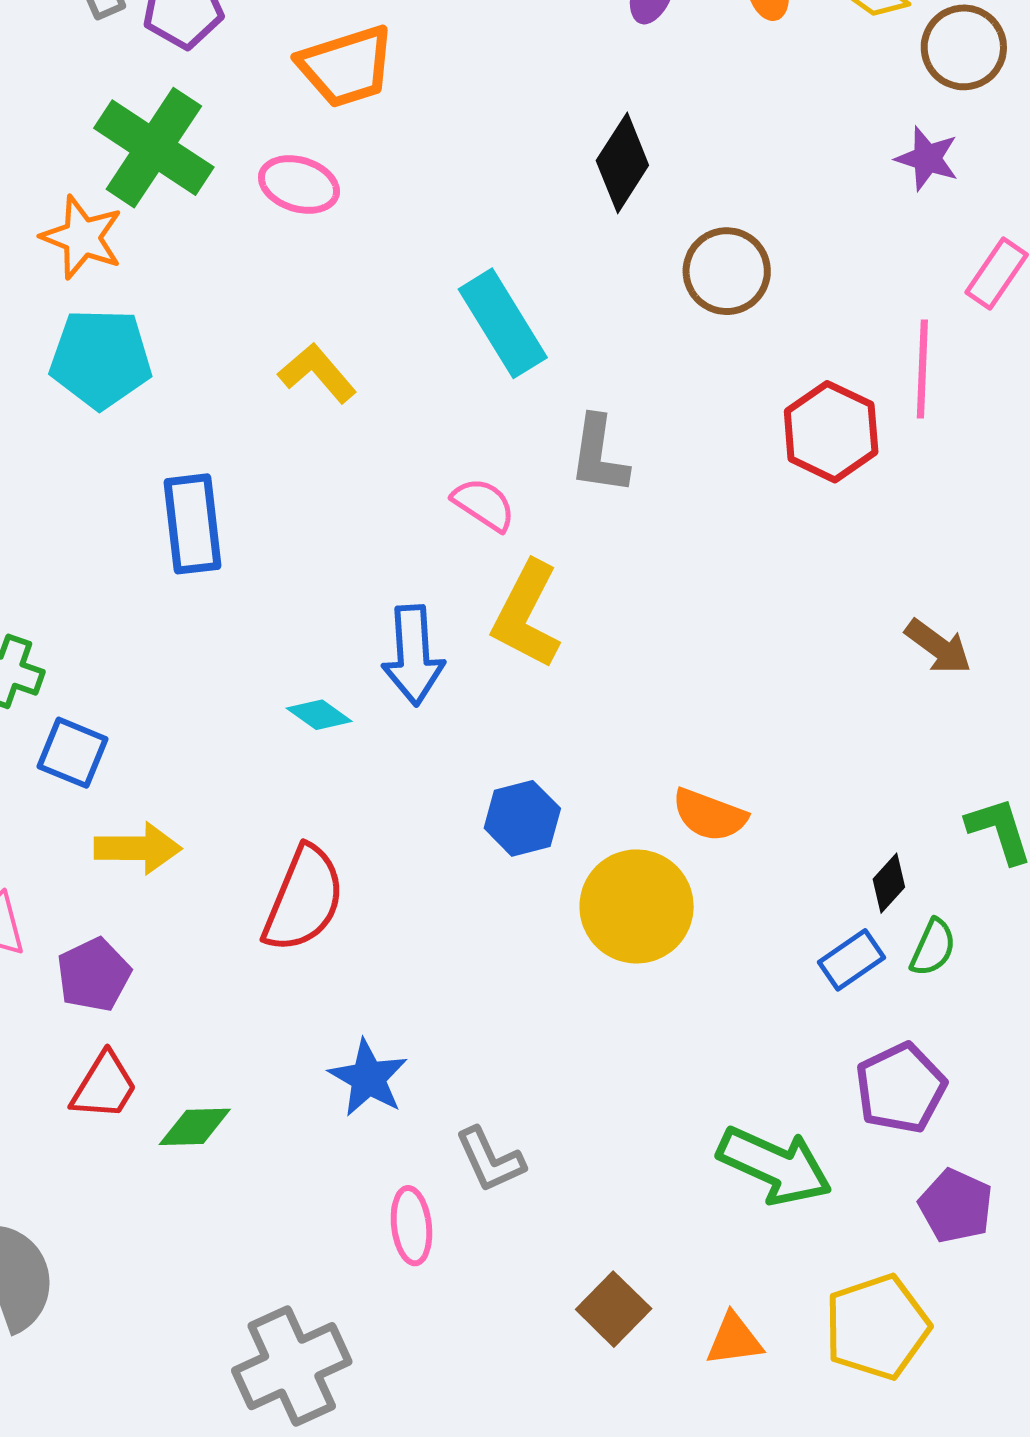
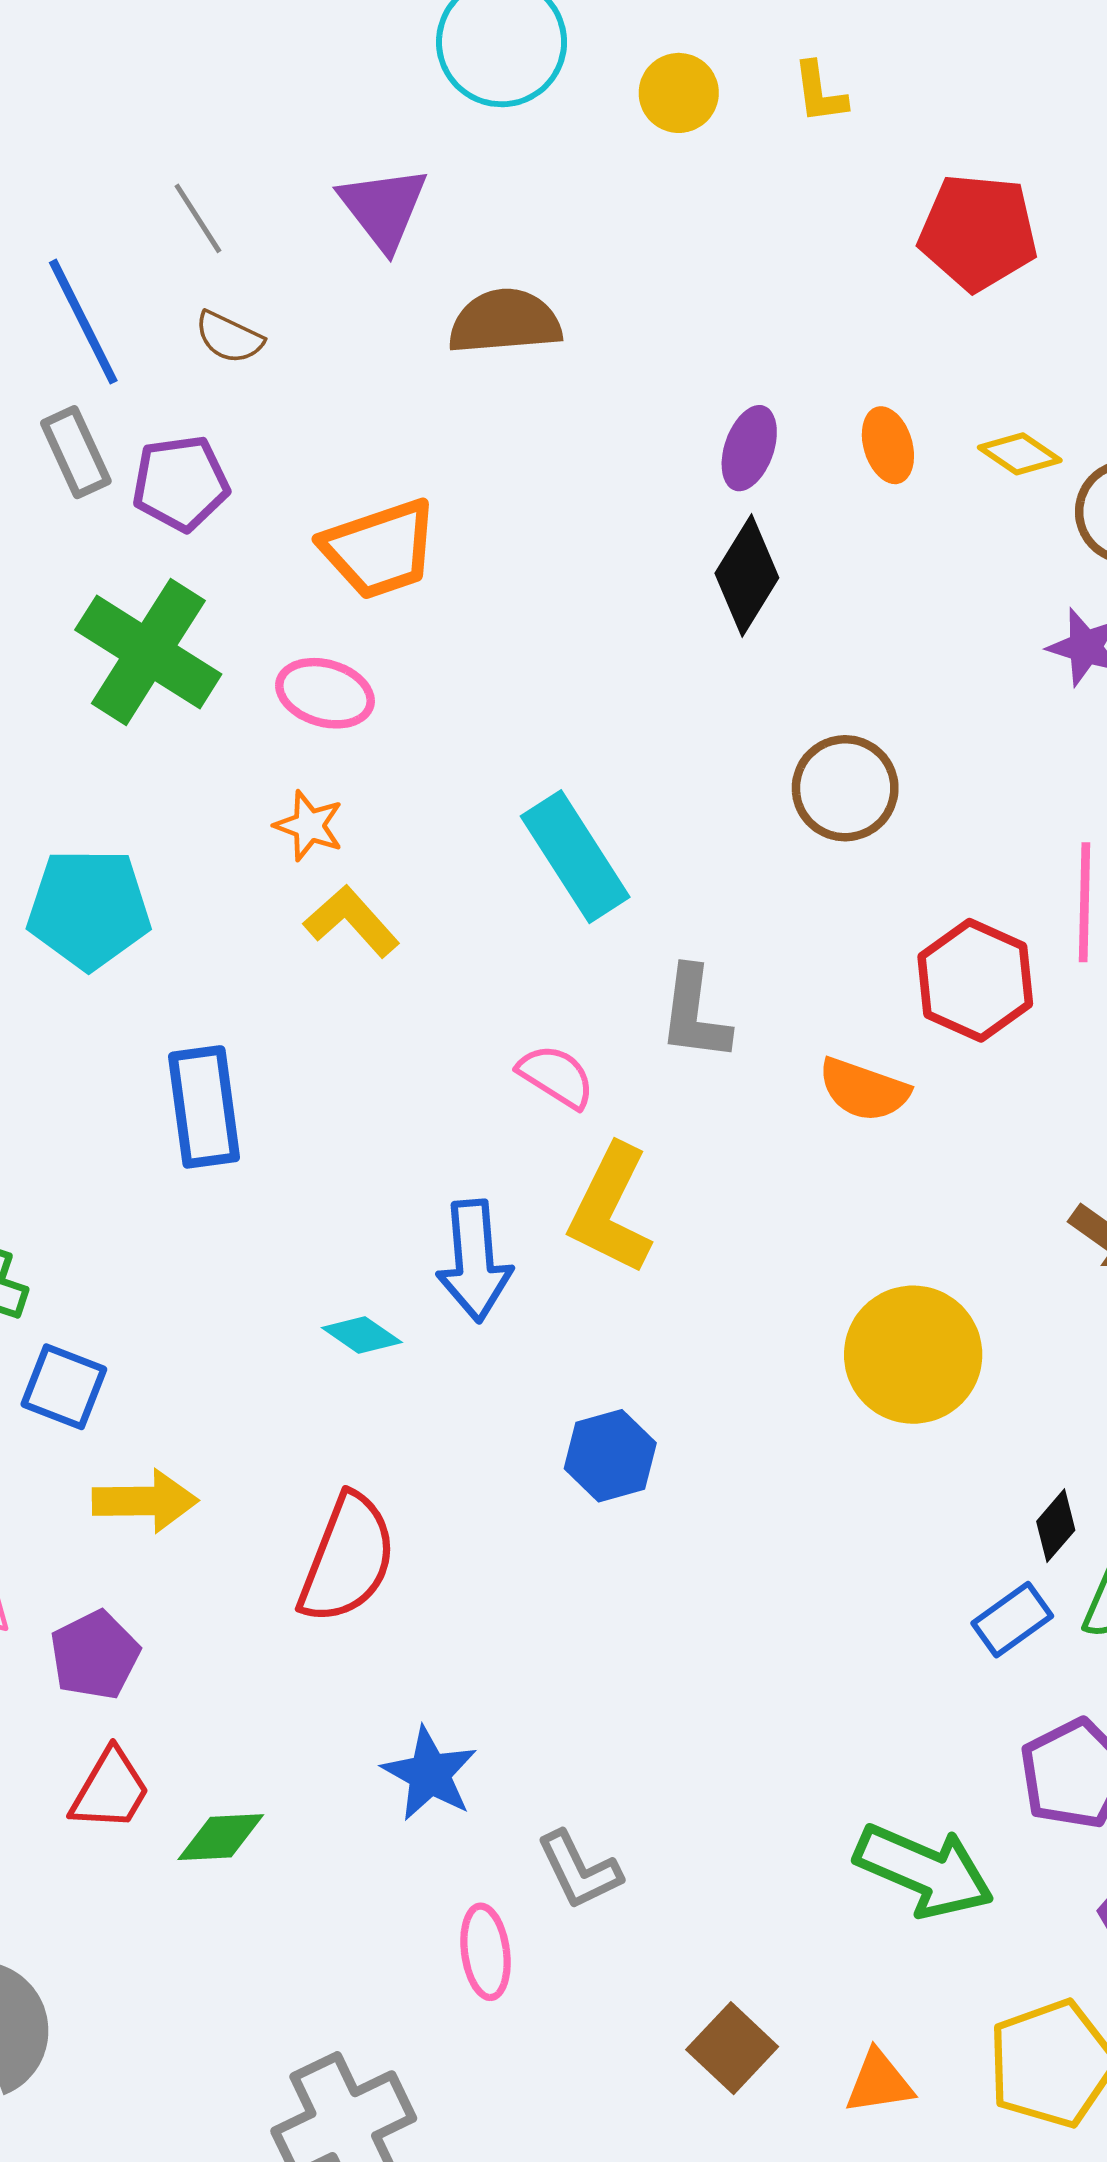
black diamond: (622, 163) -> (747, 576), moved
orange star: (82, 237) -> (309, 826), moved, size x0.7
orange semicircle: (709, 815) -> (864, 1090), moved
yellow circle: (637, 906) -> (913, 1355), moved

